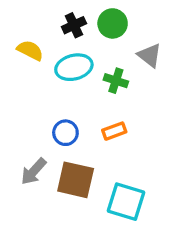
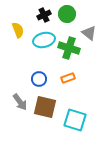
yellow semicircle: (30, 50) -> (18, 30), turned 42
green cross: (116, 81) -> (69, 48), size x1.5
gray arrow: (34, 171) -> (20, 102), turned -78

